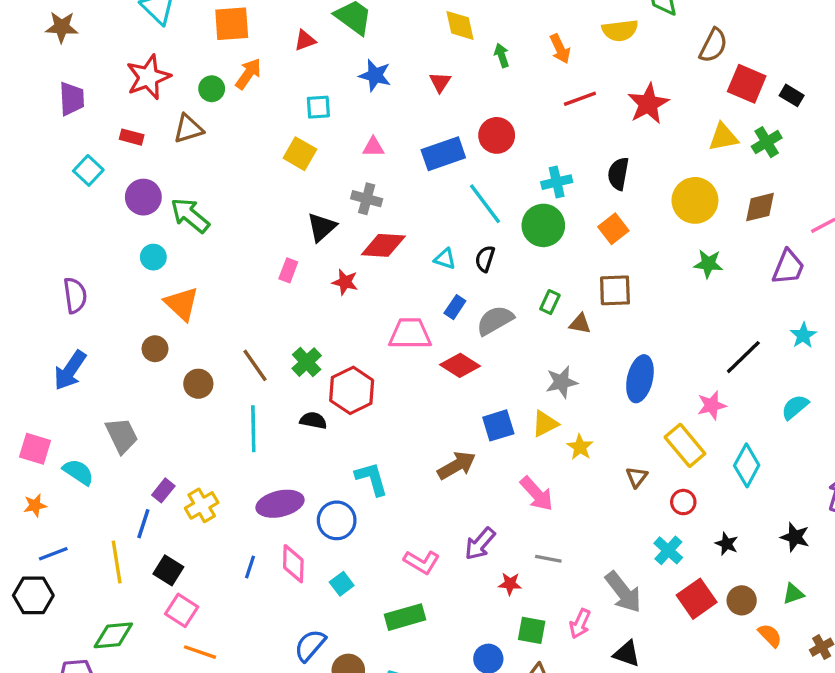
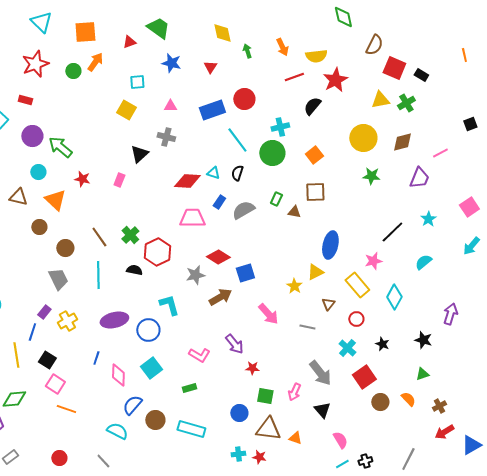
yellow semicircle: (620, 30) -> (316, 56), moved
brown triangle: (188, 129) -> (18, 197), moved, turned 30
black semicircle: (618, 174) -> (312, 106), moved, turned 30
red diamond: (383, 245) -> (187, 181), moved
red star: (345, 282) -> (82, 179), moved
red diamond: (460, 365) -> (218, 257), moved
gray star: (562, 382) -> (195, 275), moved
yellow triangle: (545, 424) -> (315, 272), moved
gray trapezoid: (122, 435) -> (58, 279), moved
purple arrow: (480, 544) -> (234, 344), turned -80
gray line: (548, 559) -> (307, 327), moved
pink diamond: (293, 564) -> (118, 375), moved
cyan square: (342, 584) -> (151, 368), size x1.5
brown circle: (742, 600) -> (380, 402), moved
green rectangle: (405, 617) -> (189, 388), size x0.6
black triangle: (627, 654) -> (322, 410), turned 30

